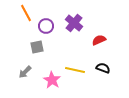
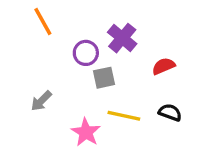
purple circle: (46, 26) -> (86, 53), moved
gray square: (37, 47) -> (104, 78), moved
gray arrow: (25, 72) -> (41, 101), moved

